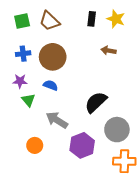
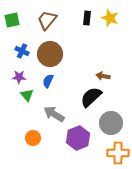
green square: (22, 21) -> (12, 20), moved
brown trapezoid: (49, 21) -> (47, 20), turned 85
brown arrow: (109, 51) -> (103, 76), moved
blue cross: (23, 54) -> (22, 51), turned 32
blue semicircle: (51, 85) -> (48, 81), turned -88

